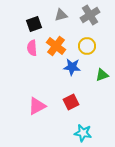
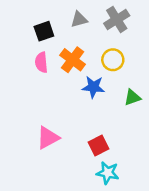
red square: (71, 102) -> (99, 146), moved

